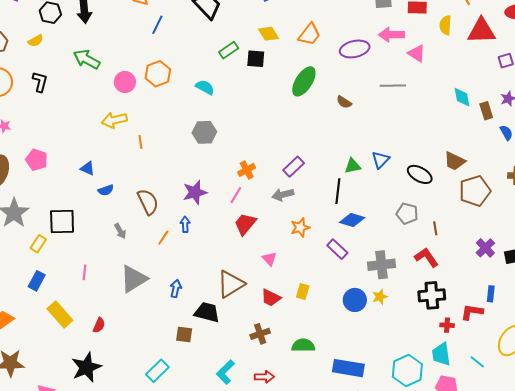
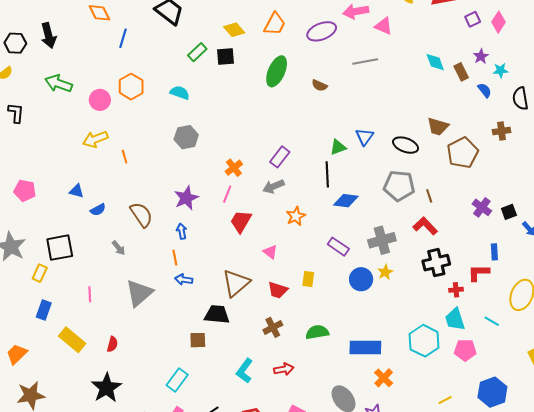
gray pentagon: (407, 214) -> (399, 186), size x1.4
orange line: (163, 238) -> (175, 258), moved, turned -35
purple rectangle: (337, 249) -> (338, 247), moved
blue arrow: (176, 289) -> (184, 280), moved, turned -84

